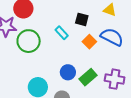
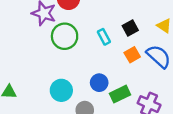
black square: (82, 19) -> (130, 28), turned 32

